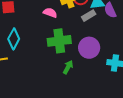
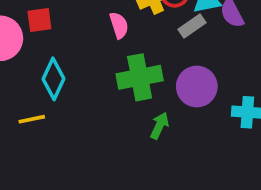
pink semicircle: (50, 13) -> (119, 25), turned 56

